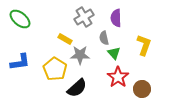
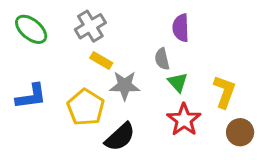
gray cross: (84, 17) -> (90, 26), moved
yellow L-shape: (144, 45) -> (224, 92), moved
brown circle: (142, 89) -> (240, 132), moved

